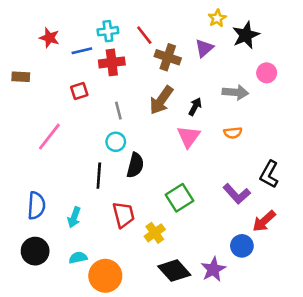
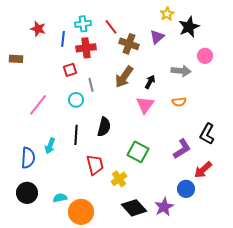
blue line: (82, 51) -> (63, 39), turned -70
red square: (79, 91) -> (70, 70), moved
cyan circle: (116, 142) -> (76, 100), moved
purple L-shape: (237, 194) -> (182, 149), turned -80
green square: (179, 198) -> (138, 152), turned -30
cyan arrow: (74, 217) -> (50, 146), moved

